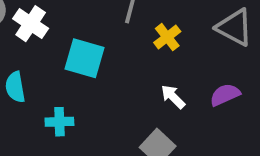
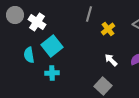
cyan square: (84, 58) -> (52, 46), moved, turned 35

